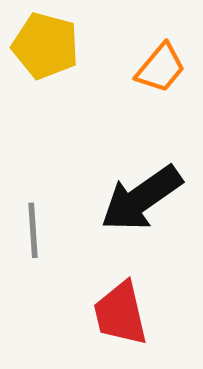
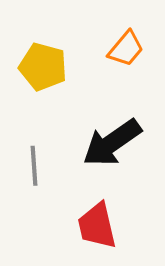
yellow pentagon: (45, 46) -> (43, 67), moved

